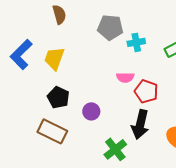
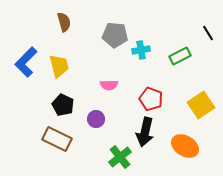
yellow trapezoid: (54, 58) -> (59, 66), turned 145
pink semicircle: (125, 77) -> (109, 85), moved

